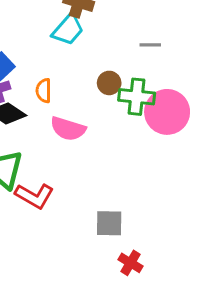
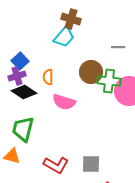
brown circle: (109, 83) -> (91, 72), size x1.5
red L-shape: (34, 196) -> (56, 165), moved

